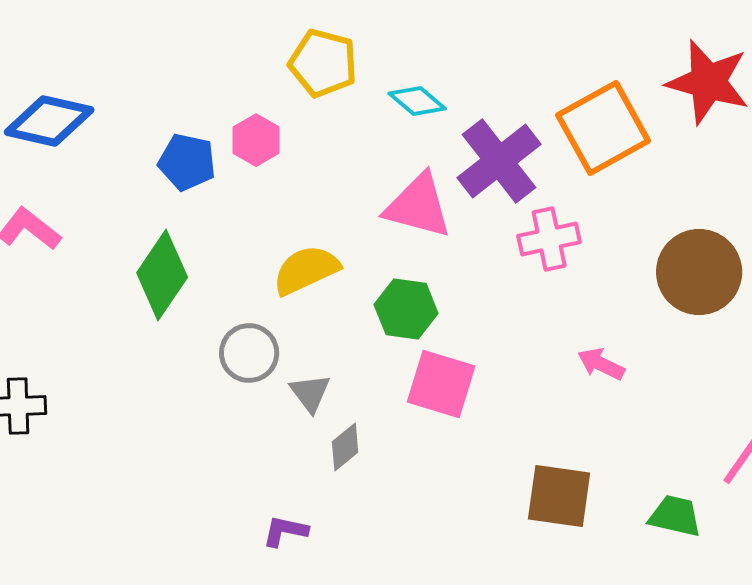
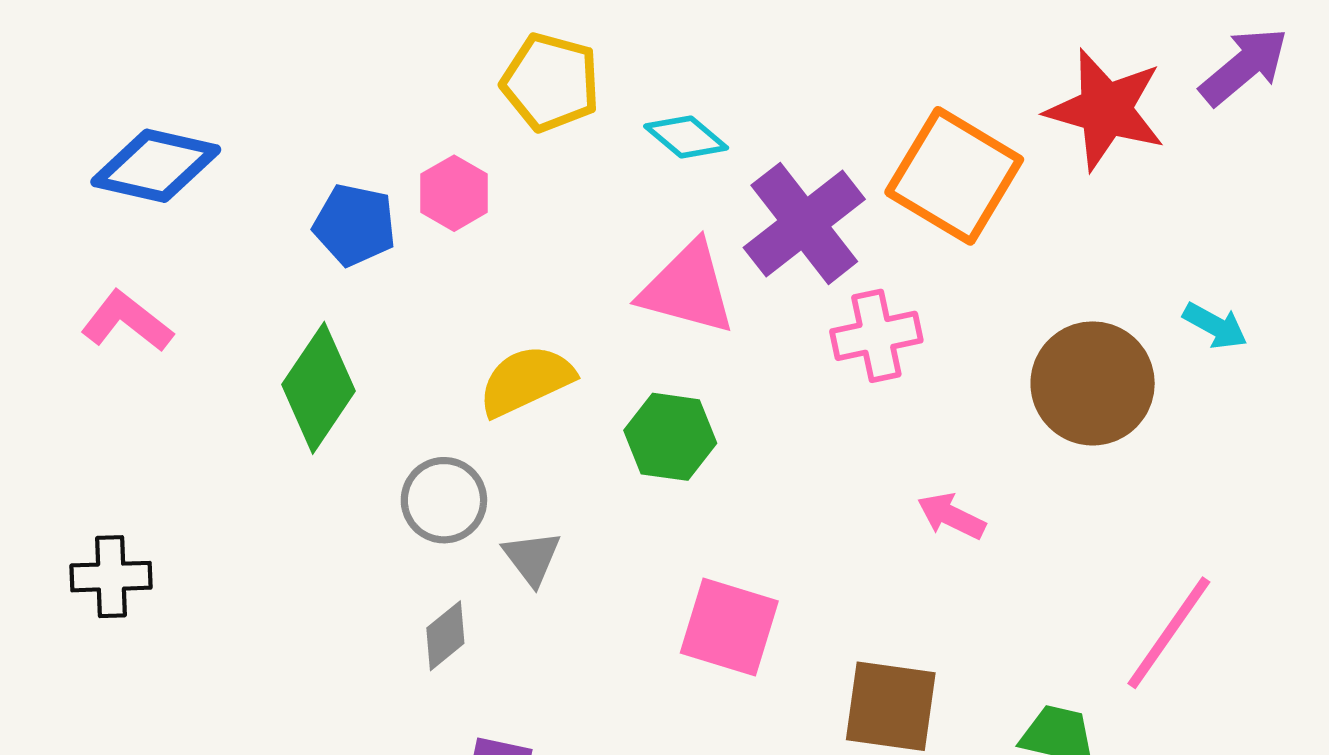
orange square: (603, 128) -> (954, 176), turned -30
pink square: (441, 384) -> (729, 627), moved
gray diamond: (345, 447) -> (445, 636), moved

